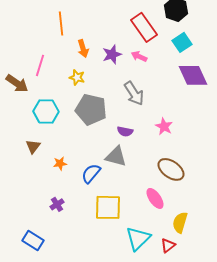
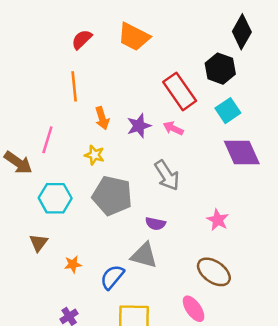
pink star: (164, 126) -> (218, 220), moved

